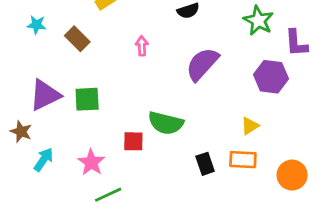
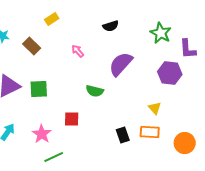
pink arrow: (142, 46) -> (78, 51), turned -40
green semicircle: (166, 123) -> (95, 91), moved, size x0.7
yellow triangle: (250, 126) -> (155, 108), turned -40

